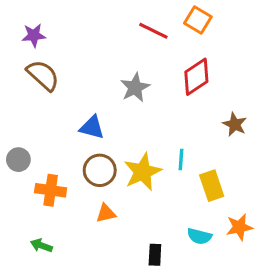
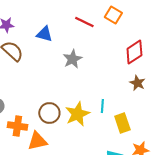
red diamond: (196, 77) -> (134, 52), moved
blue triangle: (92, 127) -> (44, 34), moved
orange triangle: (106, 213) -> (37, 141), moved, size x1.5

